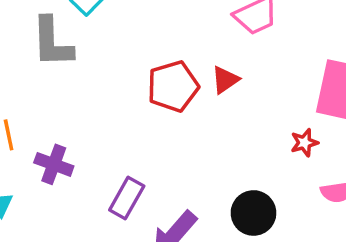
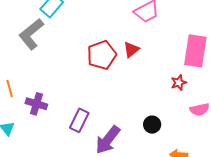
gray L-shape: (52, 42) -> (31, 34), turned 56
black circle: (253, 213) -> (152, 125), size x0.7

